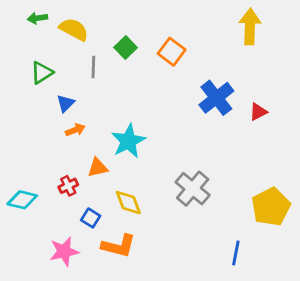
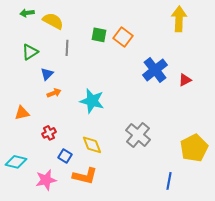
green square: (126, 48) -> (99, 35), moved, turned -35
cyan star: (128, 141) -> (92, 101), turned -30
orange triangle: (98, 168) -> (22, 113), moved
cyan diamond: (22, 200) -> (16, 162), moved

